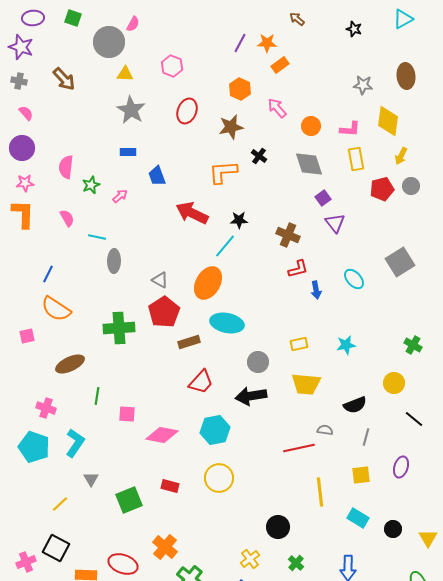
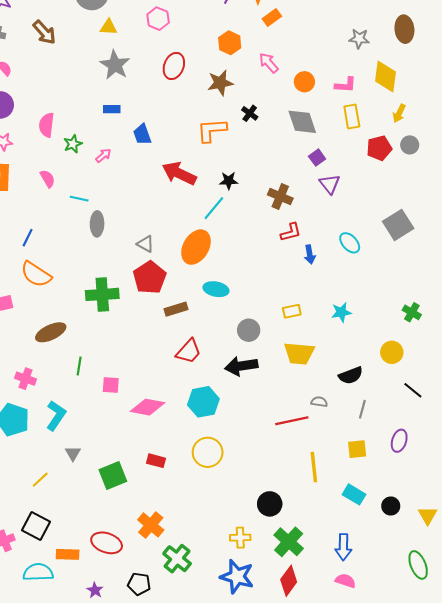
cyan ellipse: (227, 323) -> (216, 289), size x0.7
yellow cross: (250, 559) -> (240, 538), turned 36
green cross: (296, 563) -> (289, 542), size x1.8

